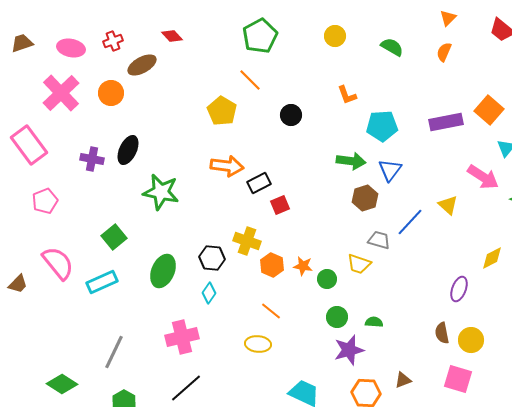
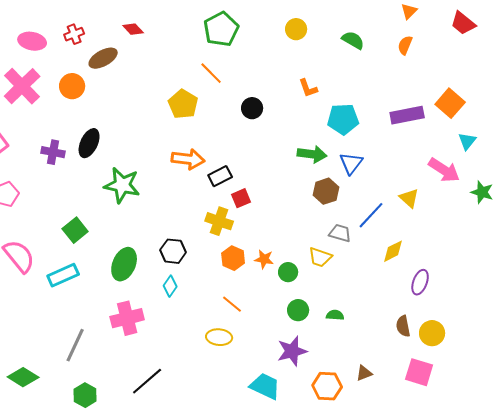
yellow cross: (247, 241) -> (219, 221), moved
yellow diamond: (492, 258) -> (393, 251), moved
pink cross: (182, 337) -> (127, 318), moved
purple star: (349, 350) -> (292, 351), moved

